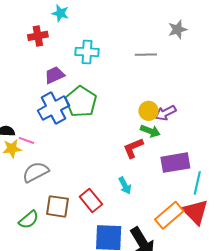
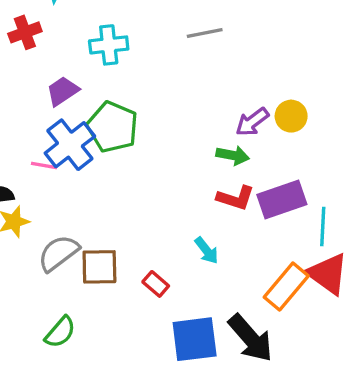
yellow circle: (149, 111) -> (291, 116), moved
pink line: (26, 140) -> (44, 166), moved
red L-shape: (133, 148) -> (236, 198), moved, turned -130
red rectangle: (91, 200) -> (156, 284), size x0.7
brown square: (57, 206) -> (99, 267), moved

